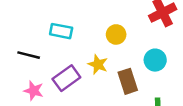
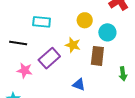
cyan circle: (155, 60) -> (107, 32), moved
brown rectangle: (128, 81) -> (97, 56), turned 30

